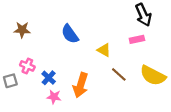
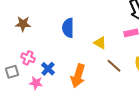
blue semicircle: (70, 34) -> (68, 28), turned 36
pink star: (54, 97) -> (36, 83), moved

